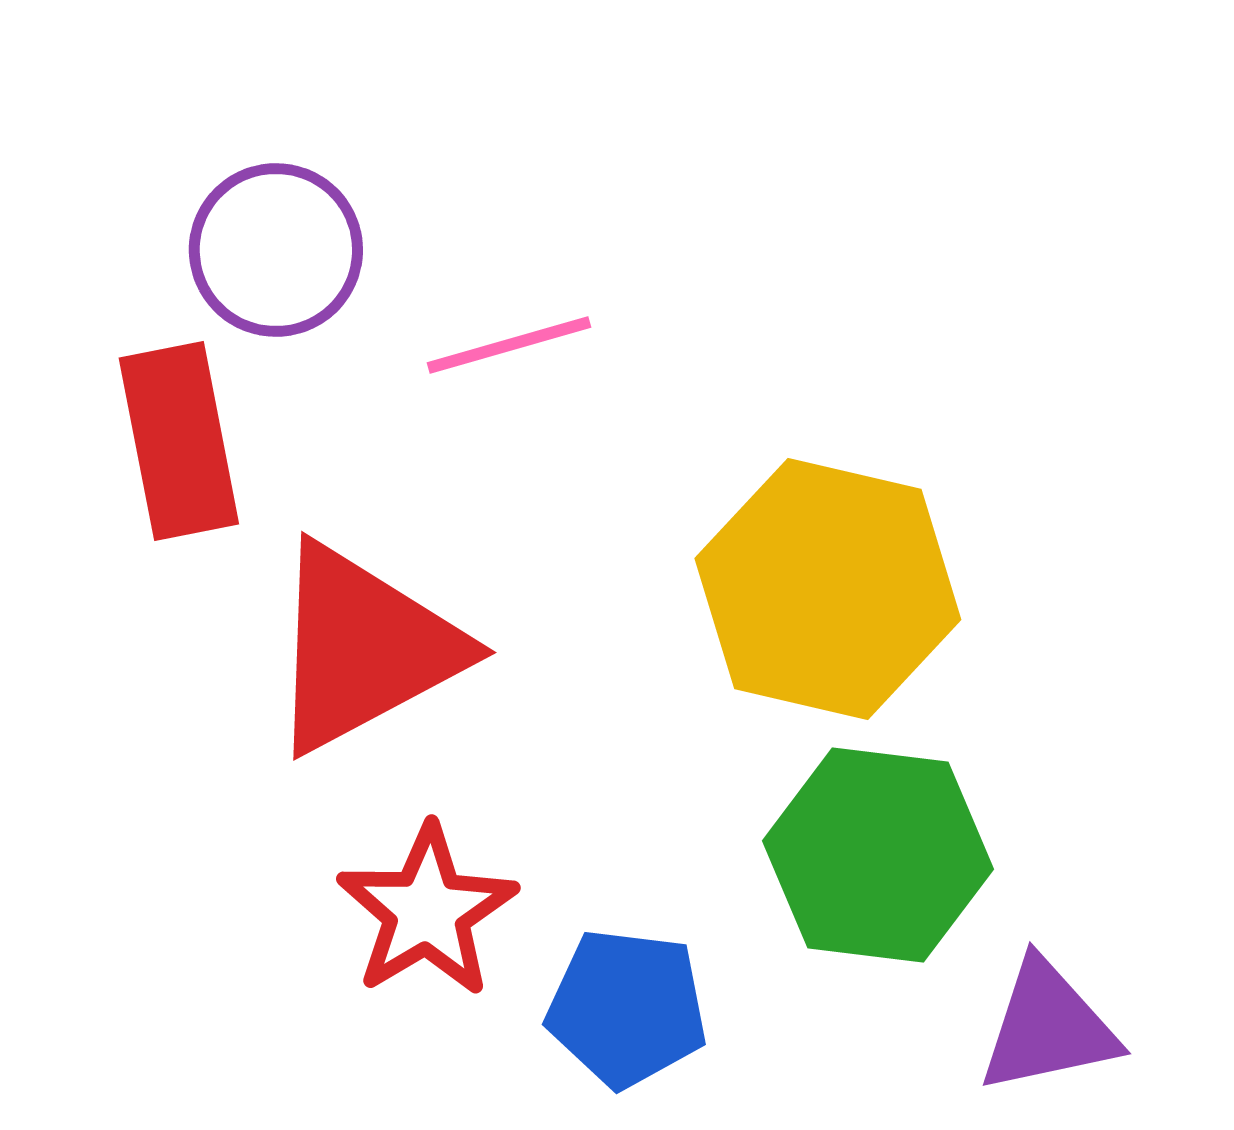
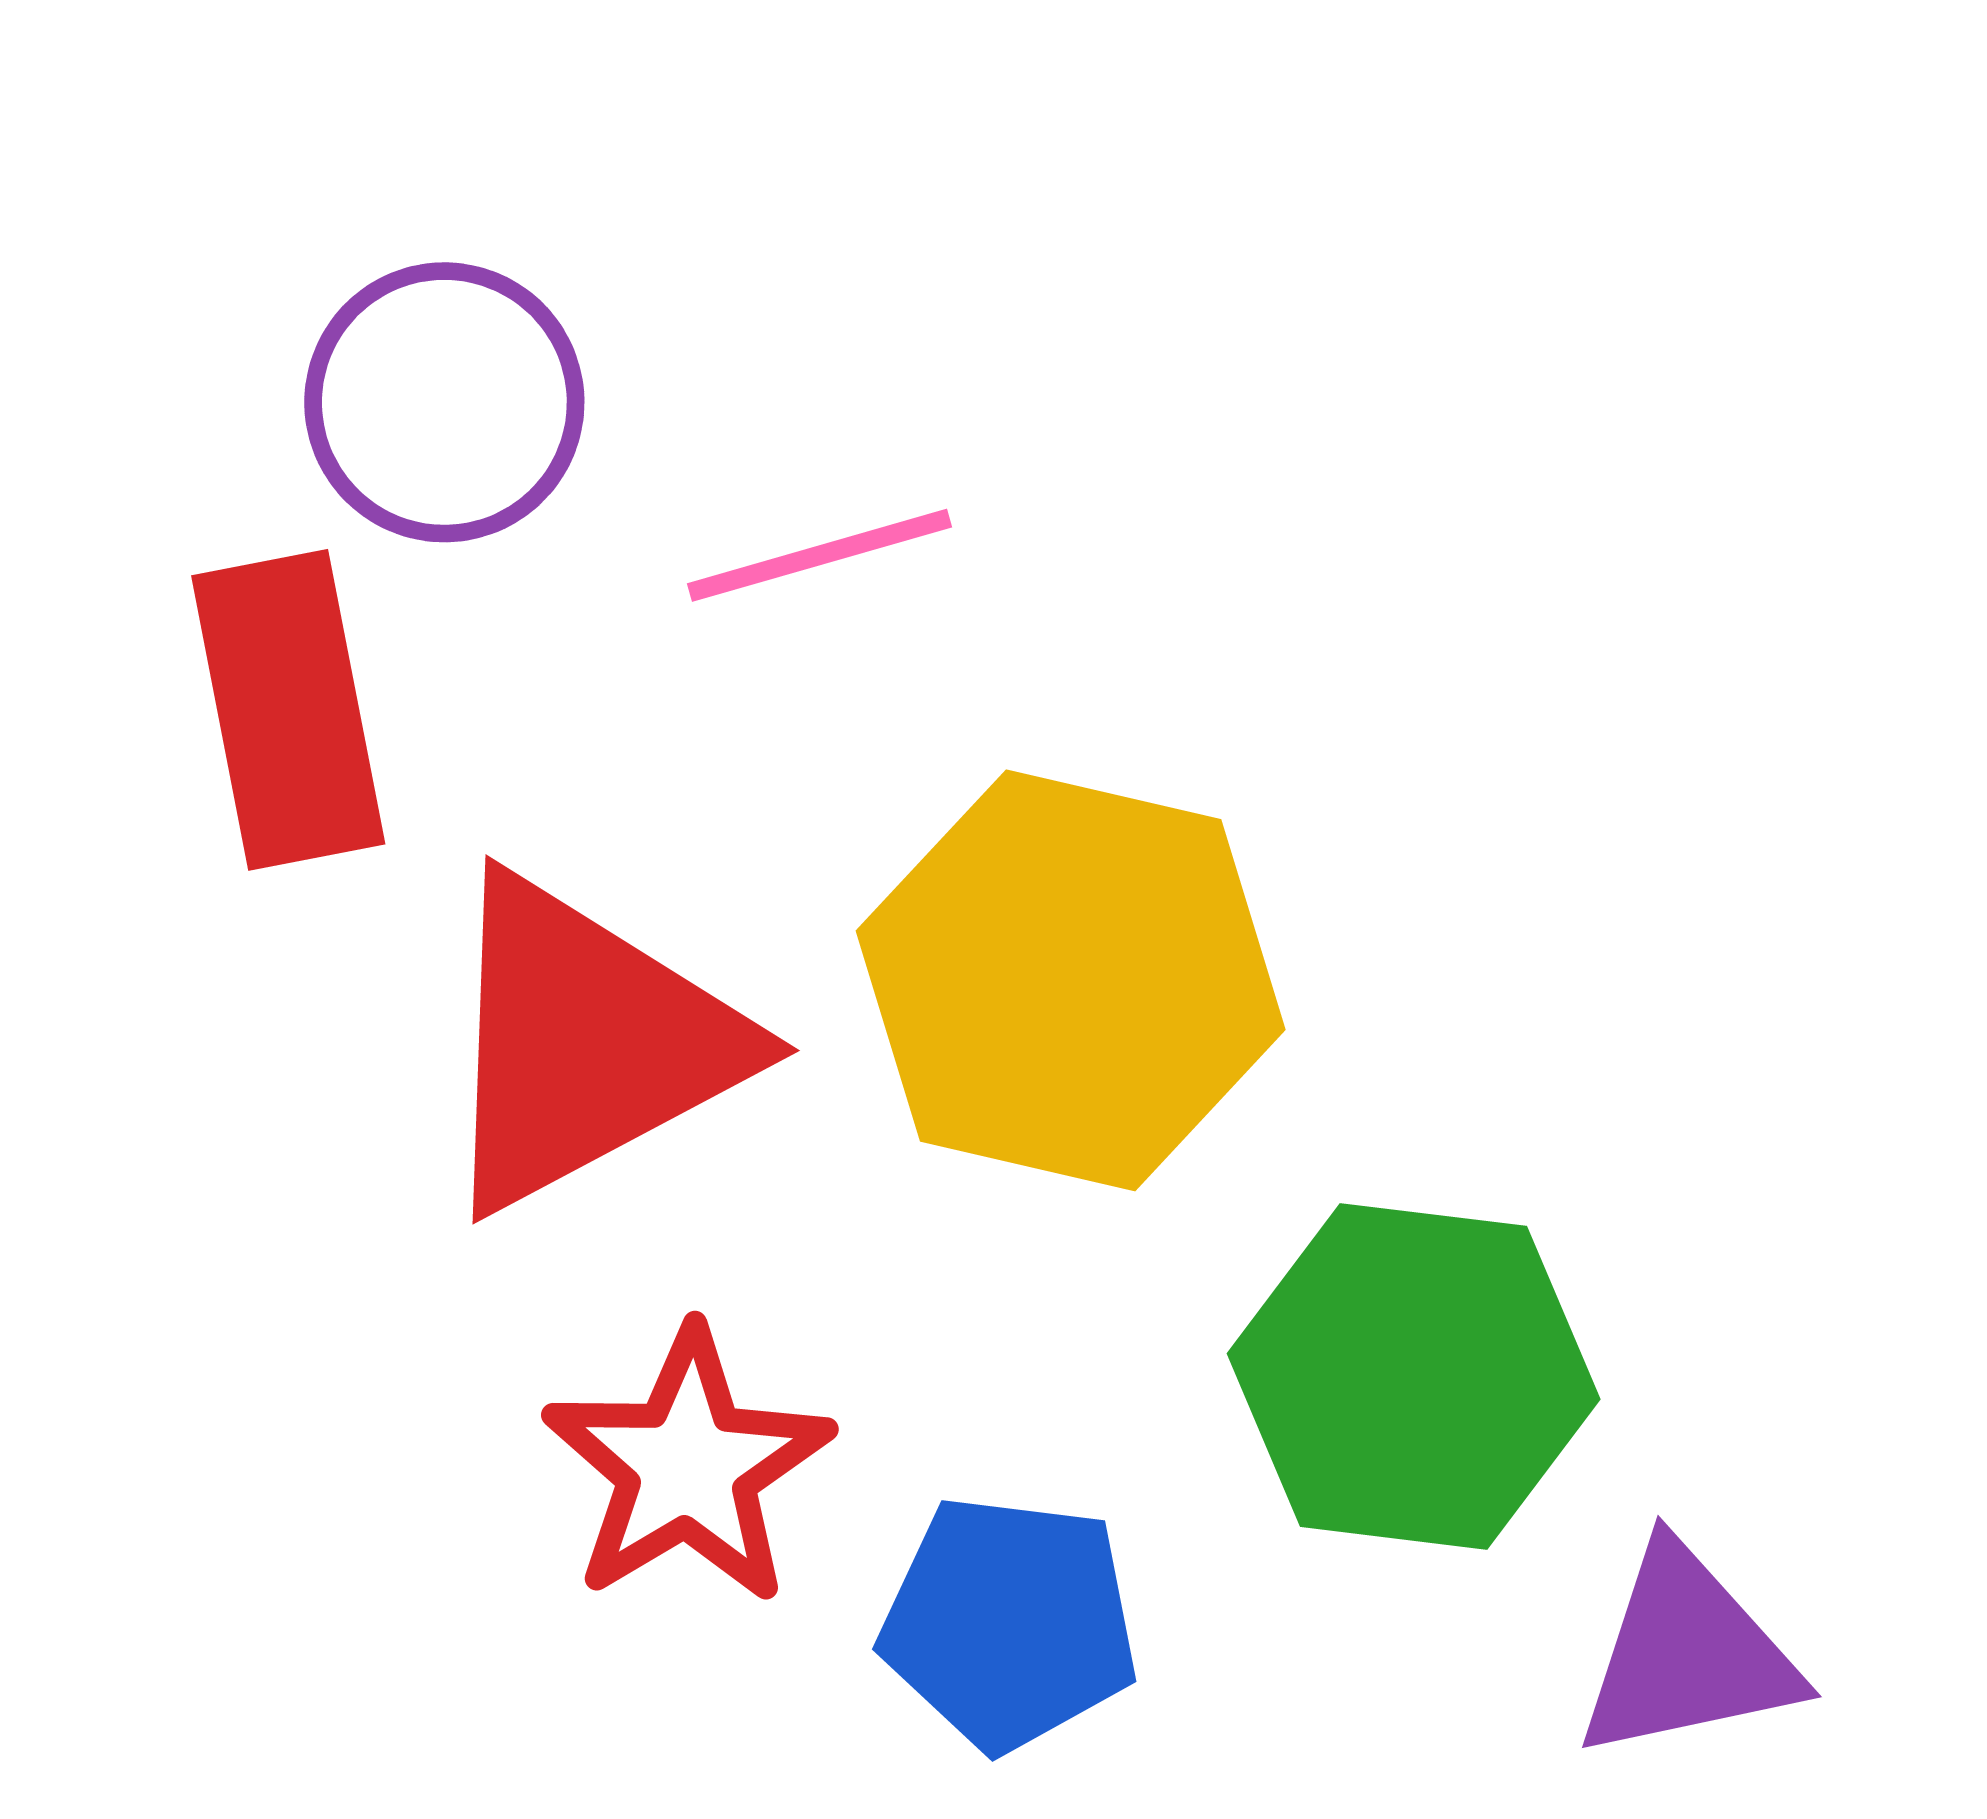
yellow hexagon: (828, 589) -> (1071, 980), moved

